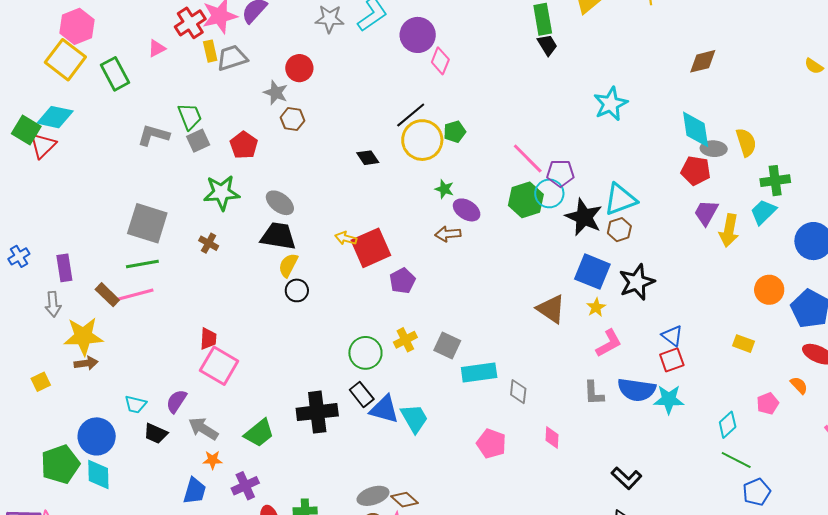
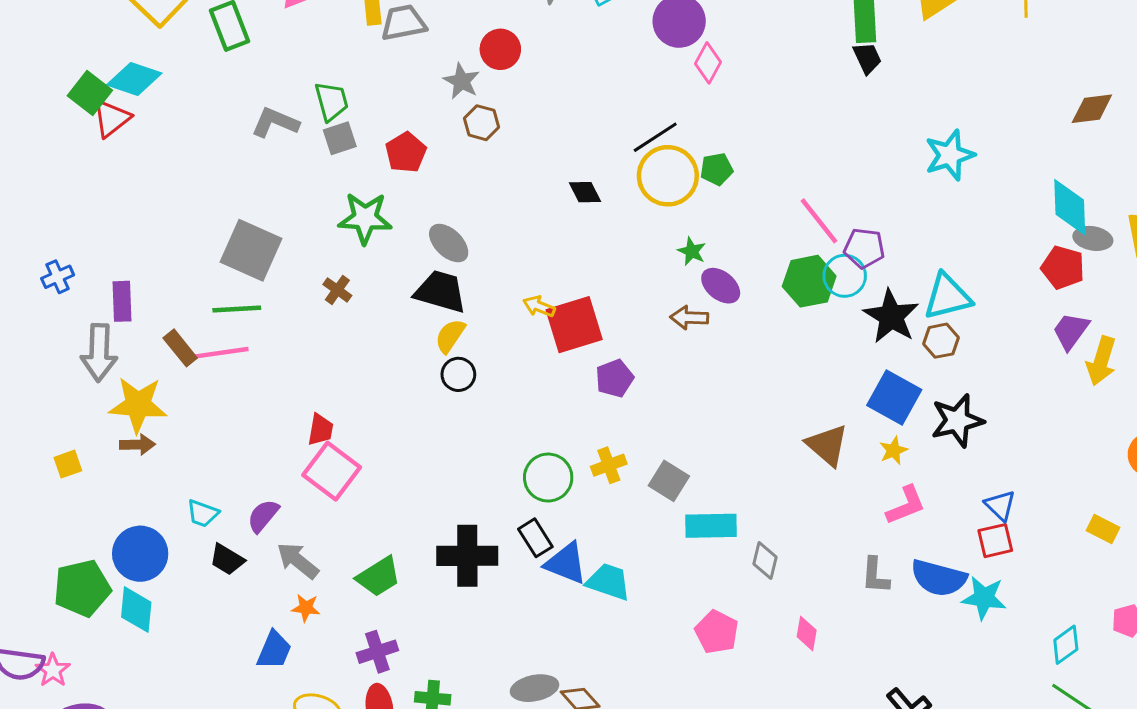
gray arrow: (53, 304) -> (99, 353), size x1.5
cyan trapezoid: (414, 418) -> (608, 582), turned -48
purple cross: (245, 486) -> (377, 652), moved

